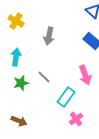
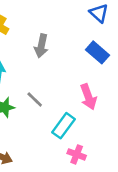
pink cross: (76, 119) -> (77, 154), turned -32

